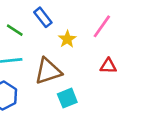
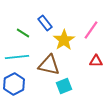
yellow star: (67, 39) -> (64, 40), size x1.5
brown triangle: (48, 71) -> (49, 65), turned 30

